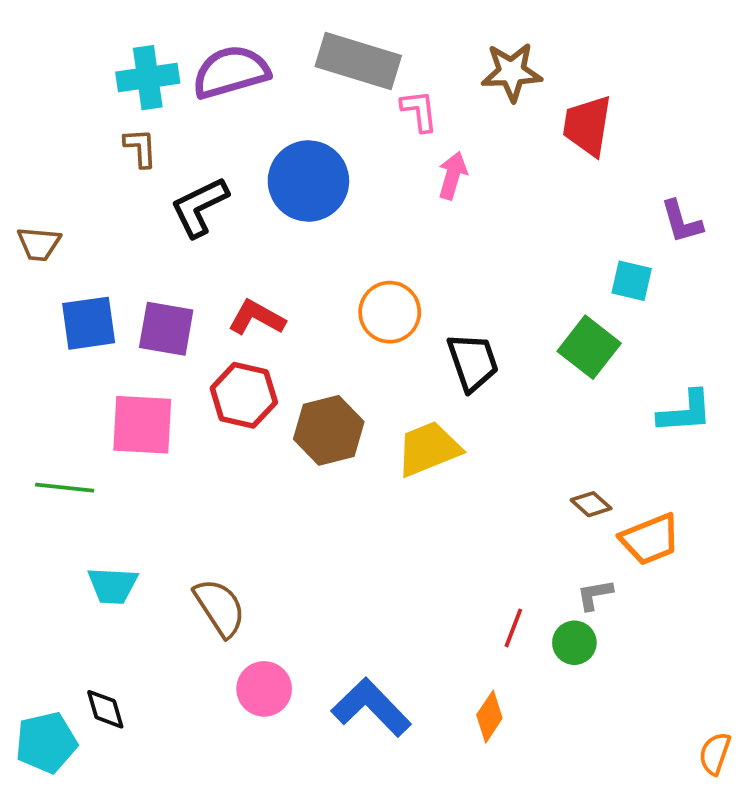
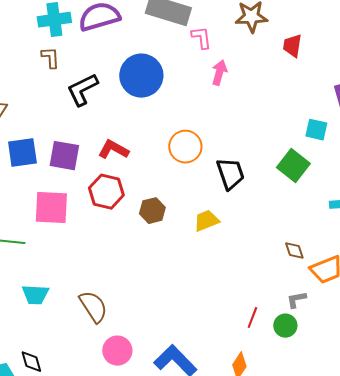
red trapezoid: (587, 126) -> (292, 46), size x0.7
brown hexagon: (329, 430) -> (152, 211), size x0.7
yellow trapezoid: (428, 449) -> (206, 221), size x0.7
brown diamond: (591, 504) -> (294, 251), turned 30

